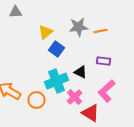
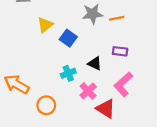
yellow triangle: (46, 32) -> (45, 25), moved
cyan cross: (56, 81) -> (68, 73), size x0.6
orange circle: (36, 100) -> (46, 105), moved

